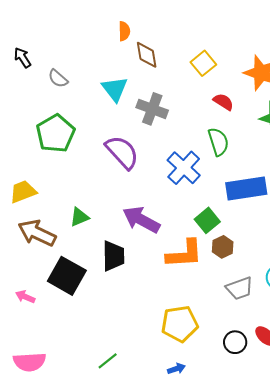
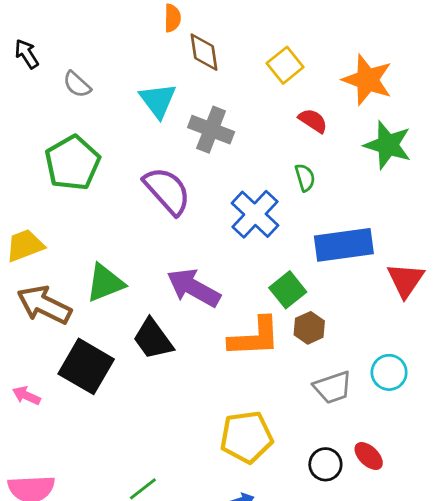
green semicircle: (218, 142) -> (305, 178), size x0.7
green triangle: (79, 217) -> (105, 283), size x1.4
black trapezoid: (113, 256) -> (153, 339), turned 144

